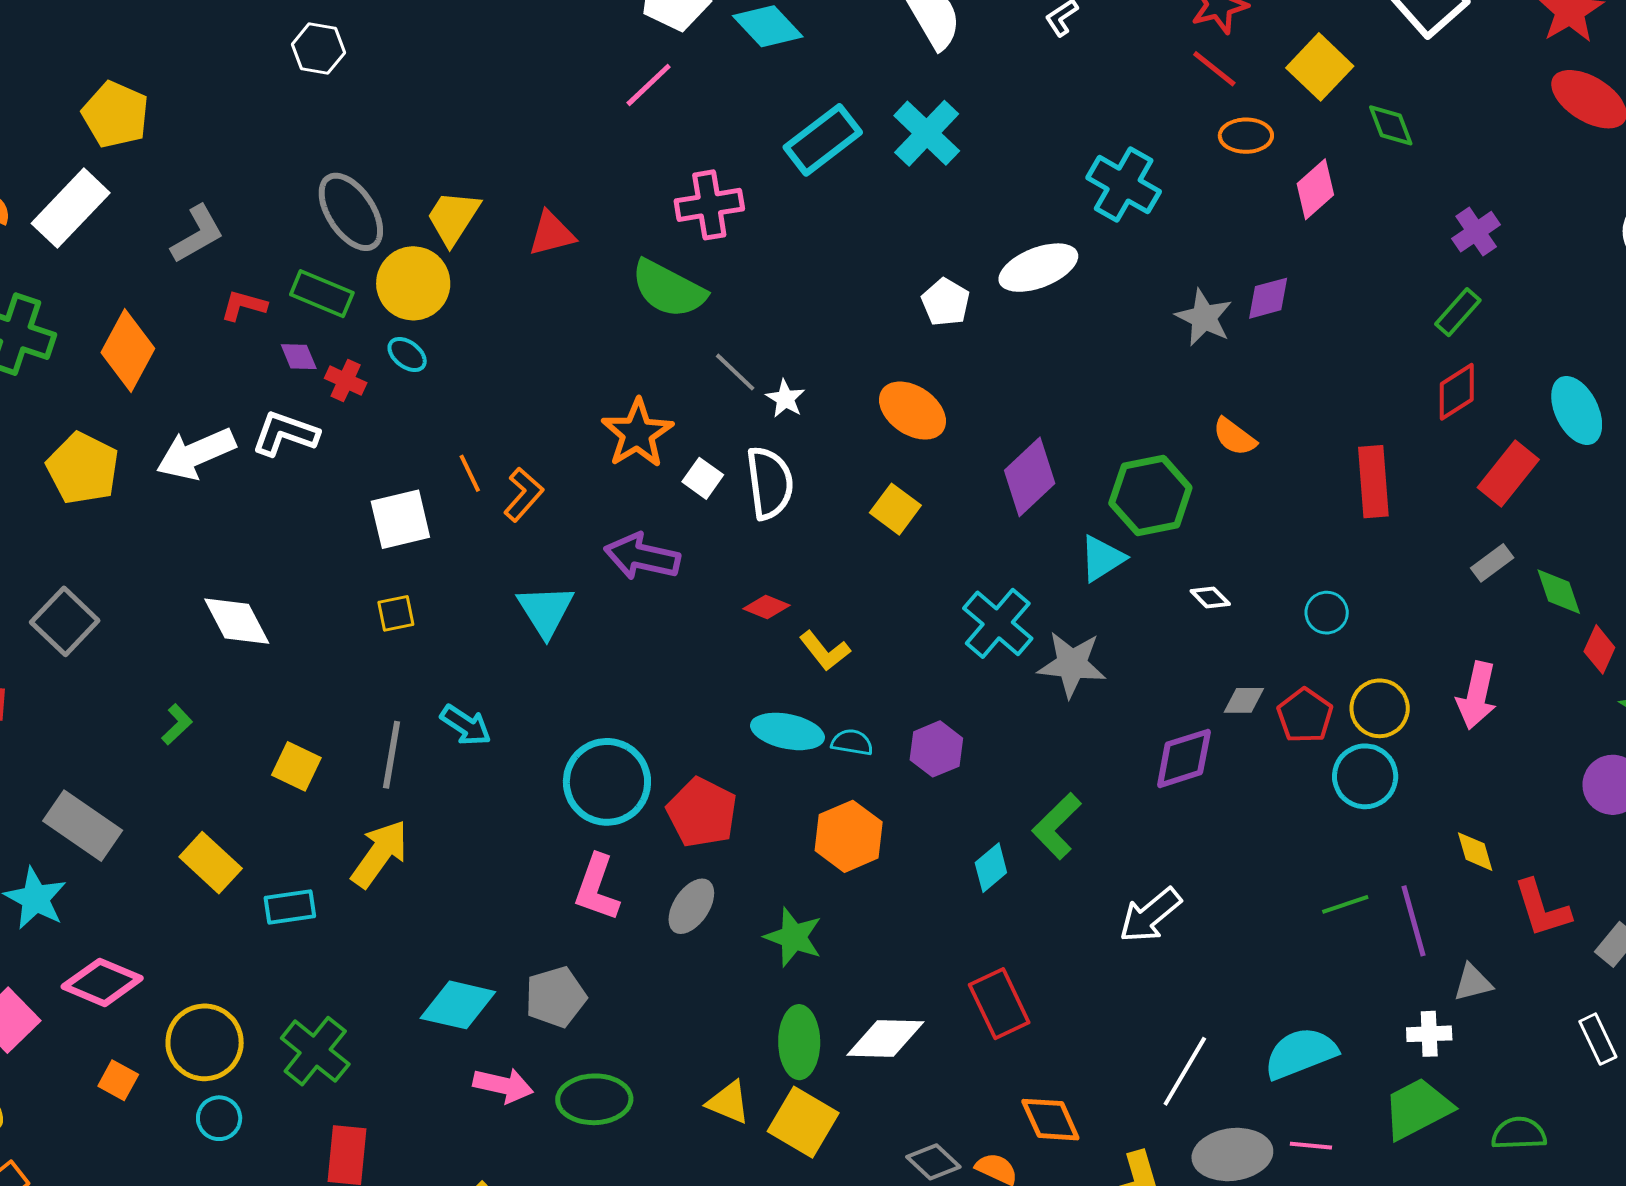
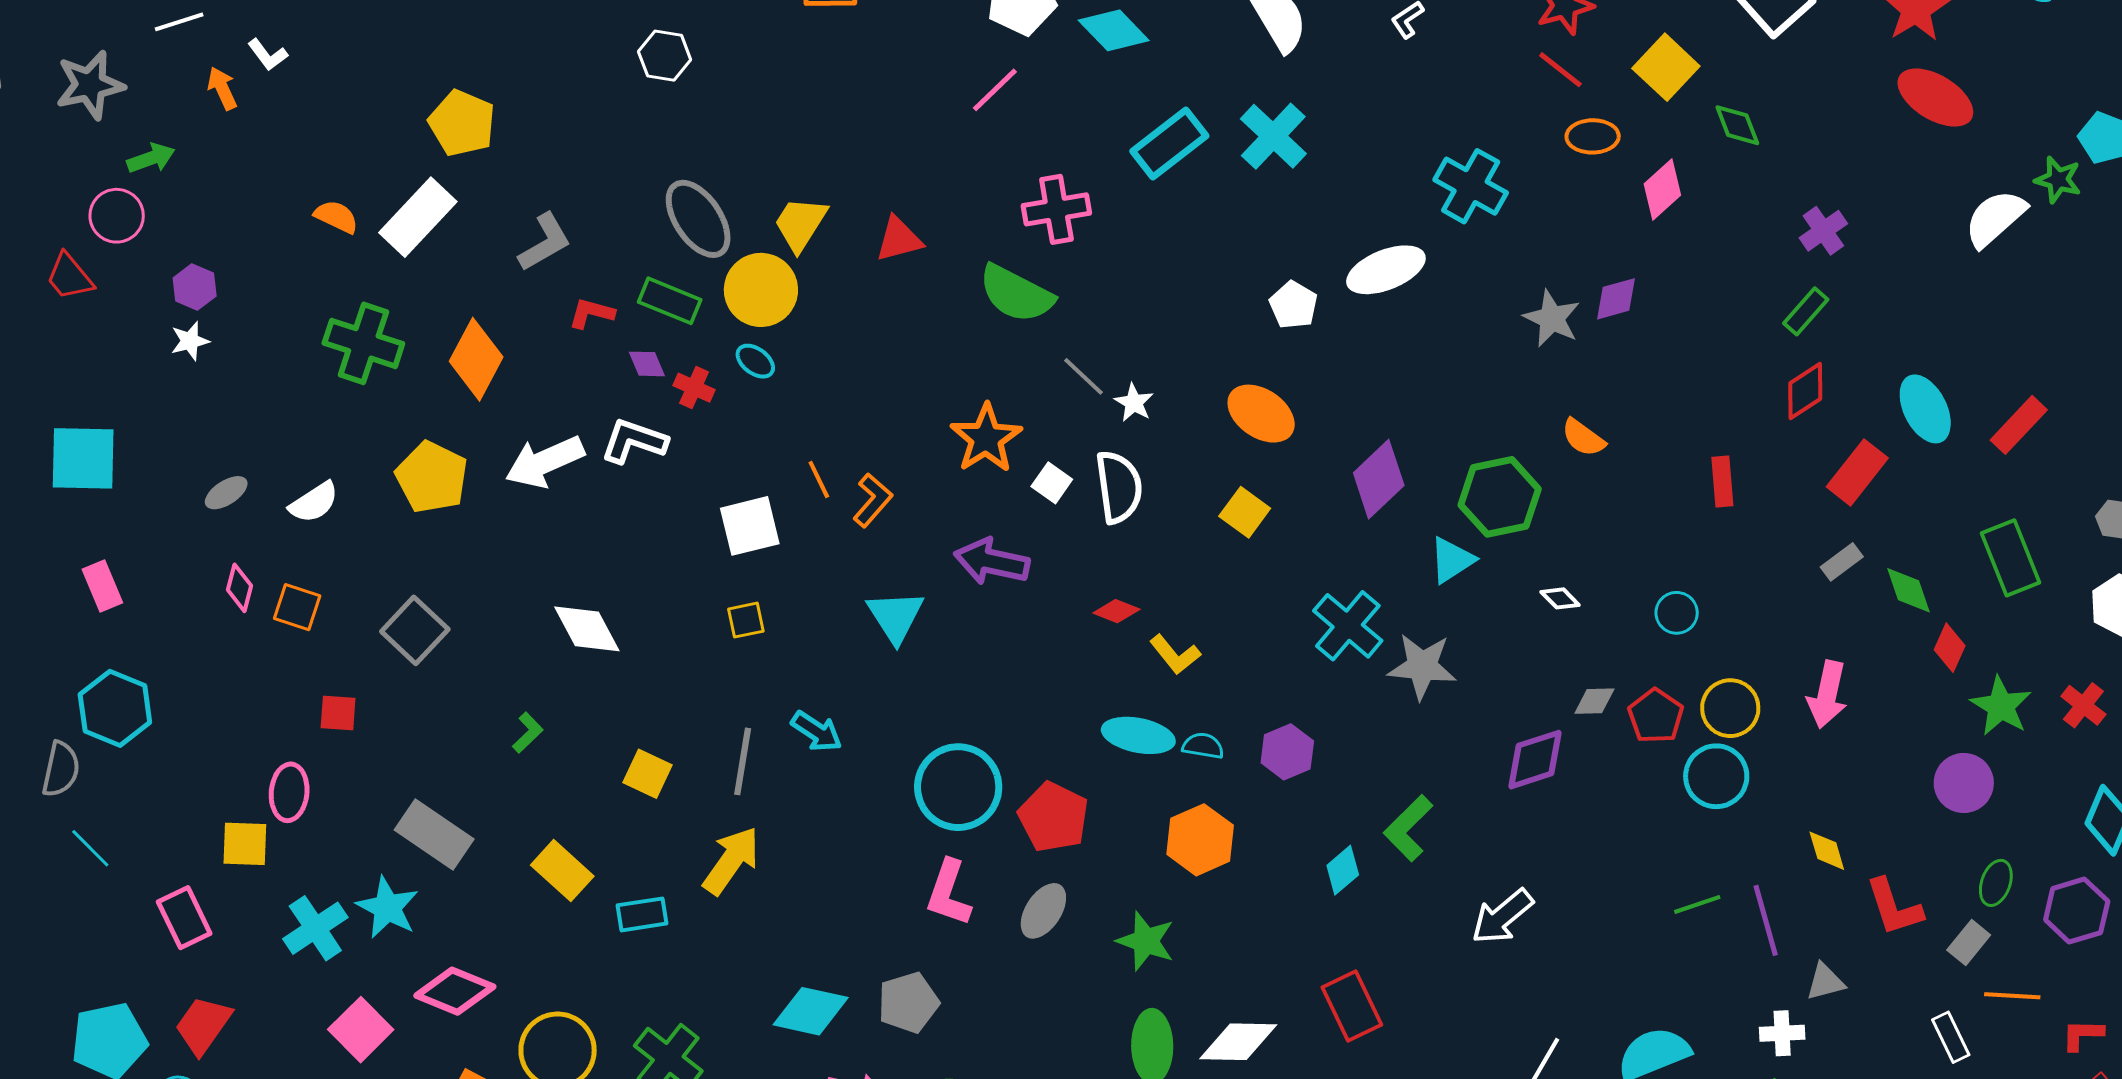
red rectangle: (1373, 482) -> (1722, 481), size x0.7

